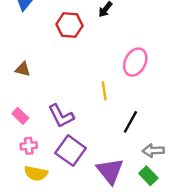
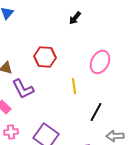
red hexagon: (69, 25) -> (45, 57), moved
purple L-shape: (61, 116) -> (23, 89), moved

